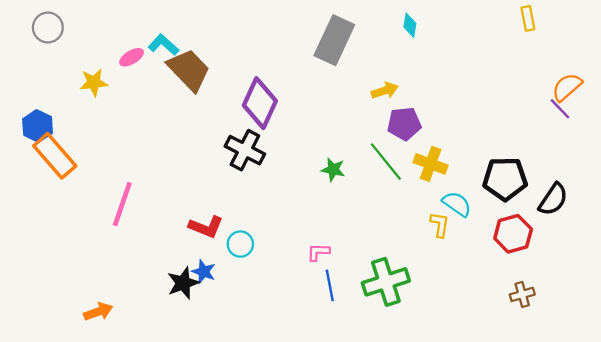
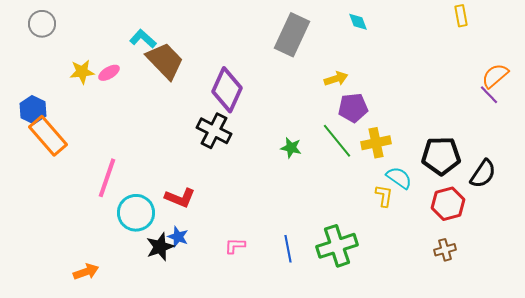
cyan diamond: (410, 25) -> (358, 22), turned -30
pink ellipse: (131, 57) -> (109, 73), moved
yellow cross: (431, 164) -> (376, 143), turned -32
cyan circle: (240, 244) -> (136, 213), moved, size x1.6
pink L-shape: (318, 252) -> (235, 246), moved
brown cross: (522, 294) -> (445, 250), moved

